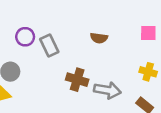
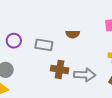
gray rectangle: (49, 45) -> (44, 45), moved, turned -48

